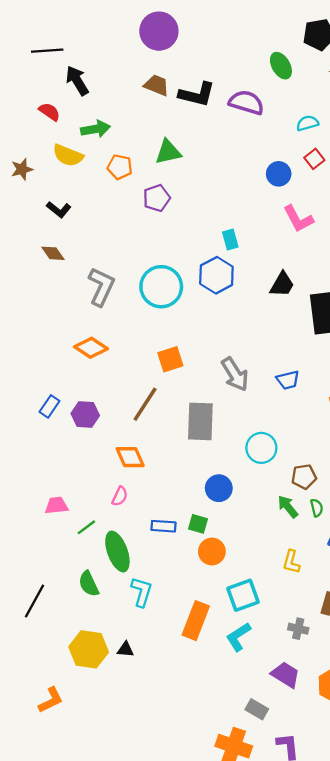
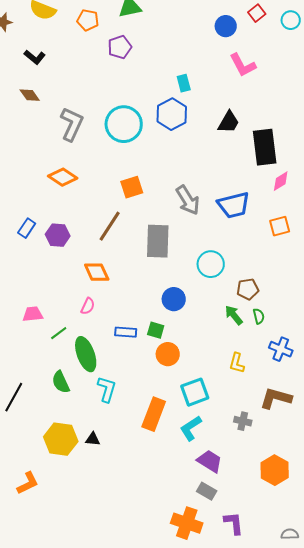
blue trapezoid: (288, 380) -> (234, 205), size x1.6
purple trapezoid: (286, 675) -> (210, 461), moved

